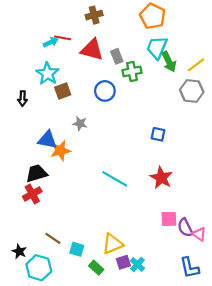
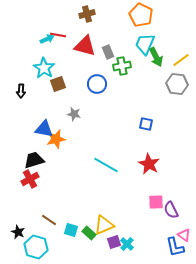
pink triangle: (199, 234) -> (184, 235), moved
green rectangle: (96, 268) -> (89, 233), moved

